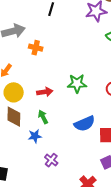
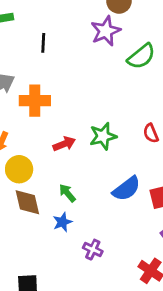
orange cross: (36, 48) -> (35, 101), size x1.5
red arrow: (45, 92) -> (64, 144), moved

